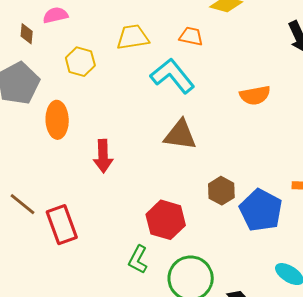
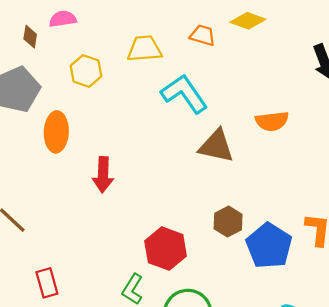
orange trapezoid: (191, 36) -> (203, 35), moved
brown triangle: (180, 135) -> (216, 146), moved
red rectangle: (62, 225) -> (47, 283), moved, size x0.7

